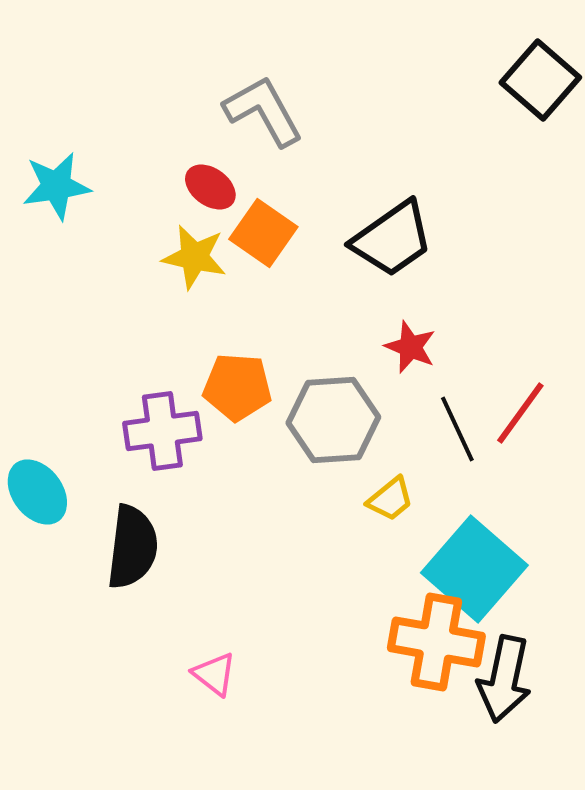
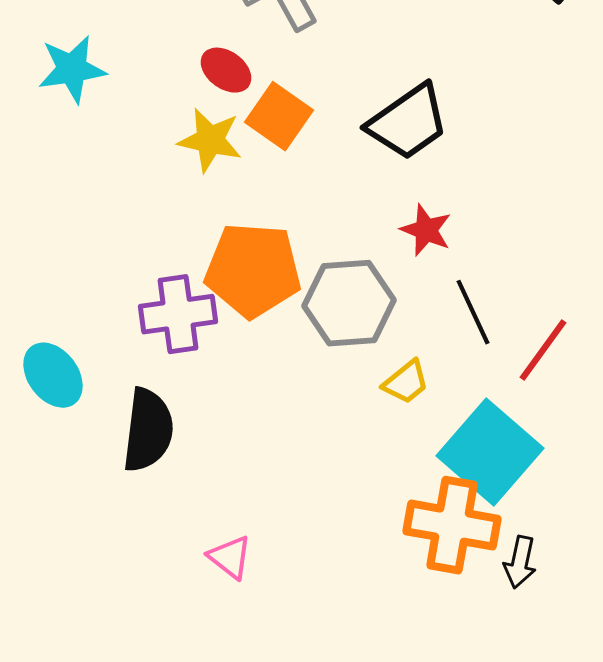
orange pentagon: (237, 387) -> (253, 270), size x1.4
red line: (520, 413) -> (543, 350), moved
black arrow: (504, 679) -> (520, 562), size x0.6

